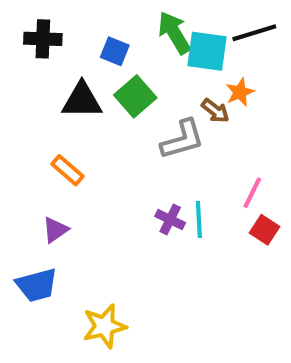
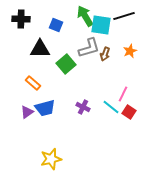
orange star: (240, 92) -> (130, 51), moved
green square: (135, 96) -> (66, 64), moved
brown arrow: (215, 111) -> (105, 54), turned 72
gray L-shape: (182, 139) -> (89, 48), moved
cyan line: (199, 219) -> (111, 107), moved, turned -48
blue trapezoid: (37, 285) -> (45, 108), moved

